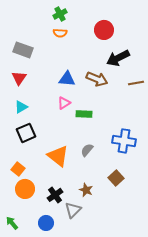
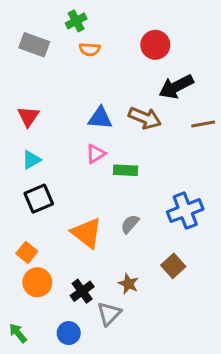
green cross: (60, 14) -> (76, 21), moved
gray rectangle: (23, 50) -> (34, 45), moved
blue cross: (124, 141) -> (185, 211), turned -30

